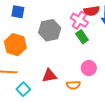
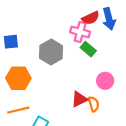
red triangle: (49, 76) -> (79, 99), moved
orange semicircle: (73, 85) -> (94, 104), turned -88

